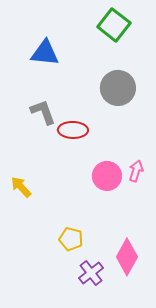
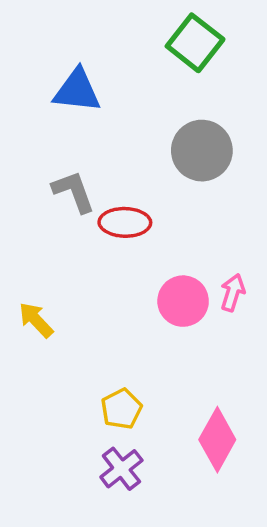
yellow pentagon: (71, 239) -> (121, 409), turned 30
purple cross: (91, 273) -> (121, 469), moved

